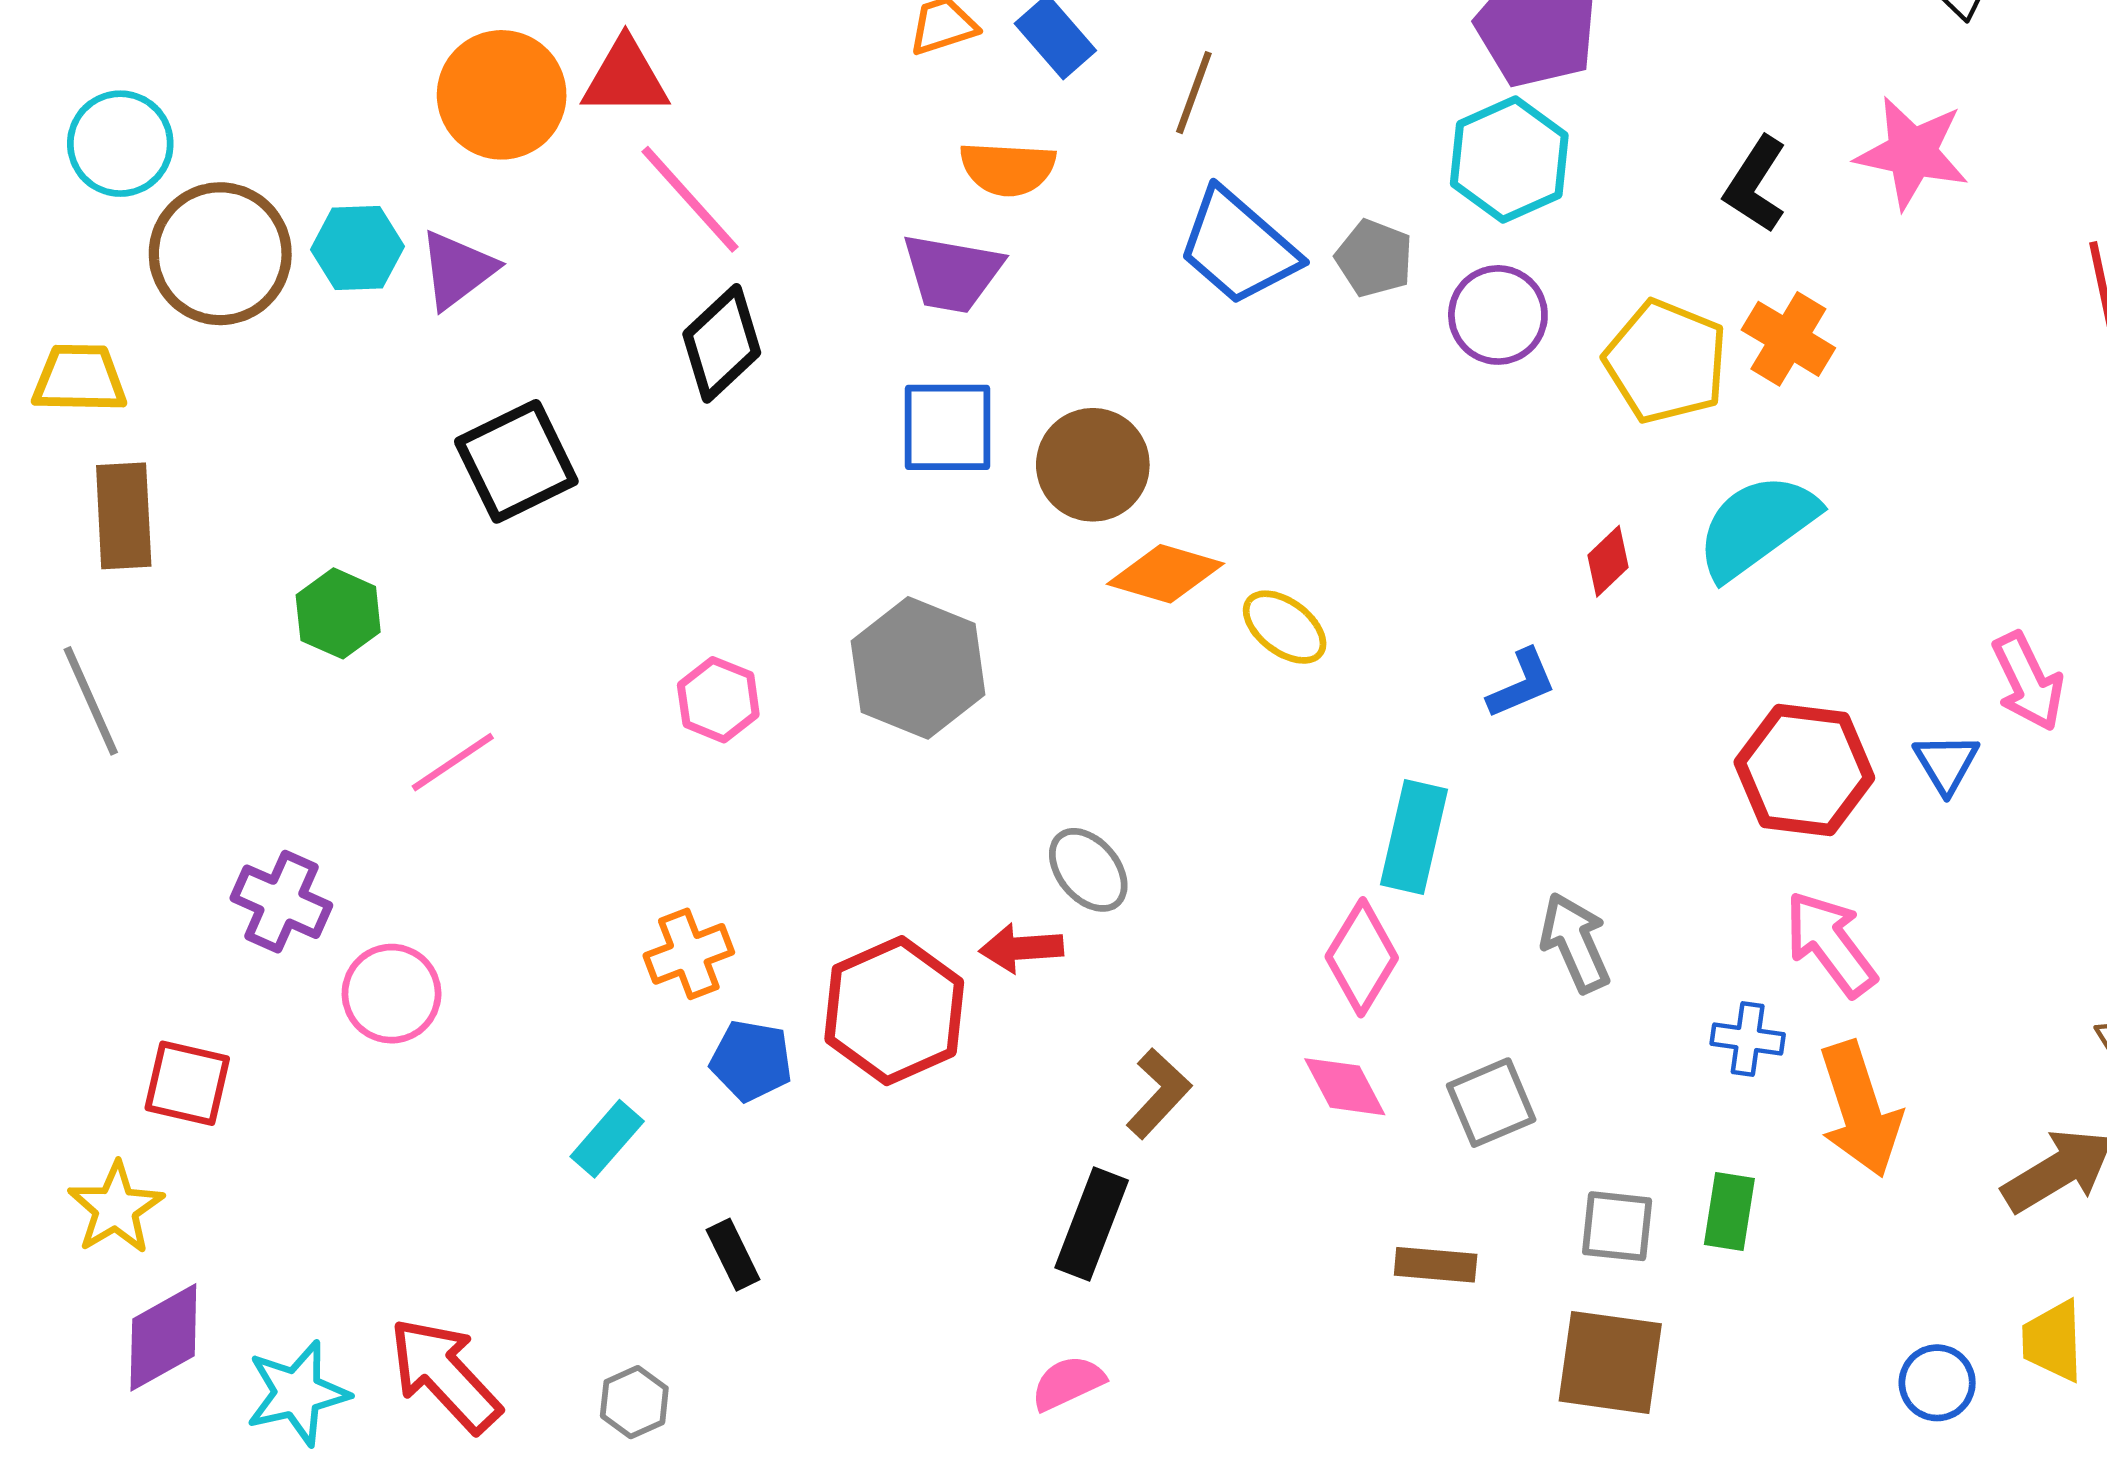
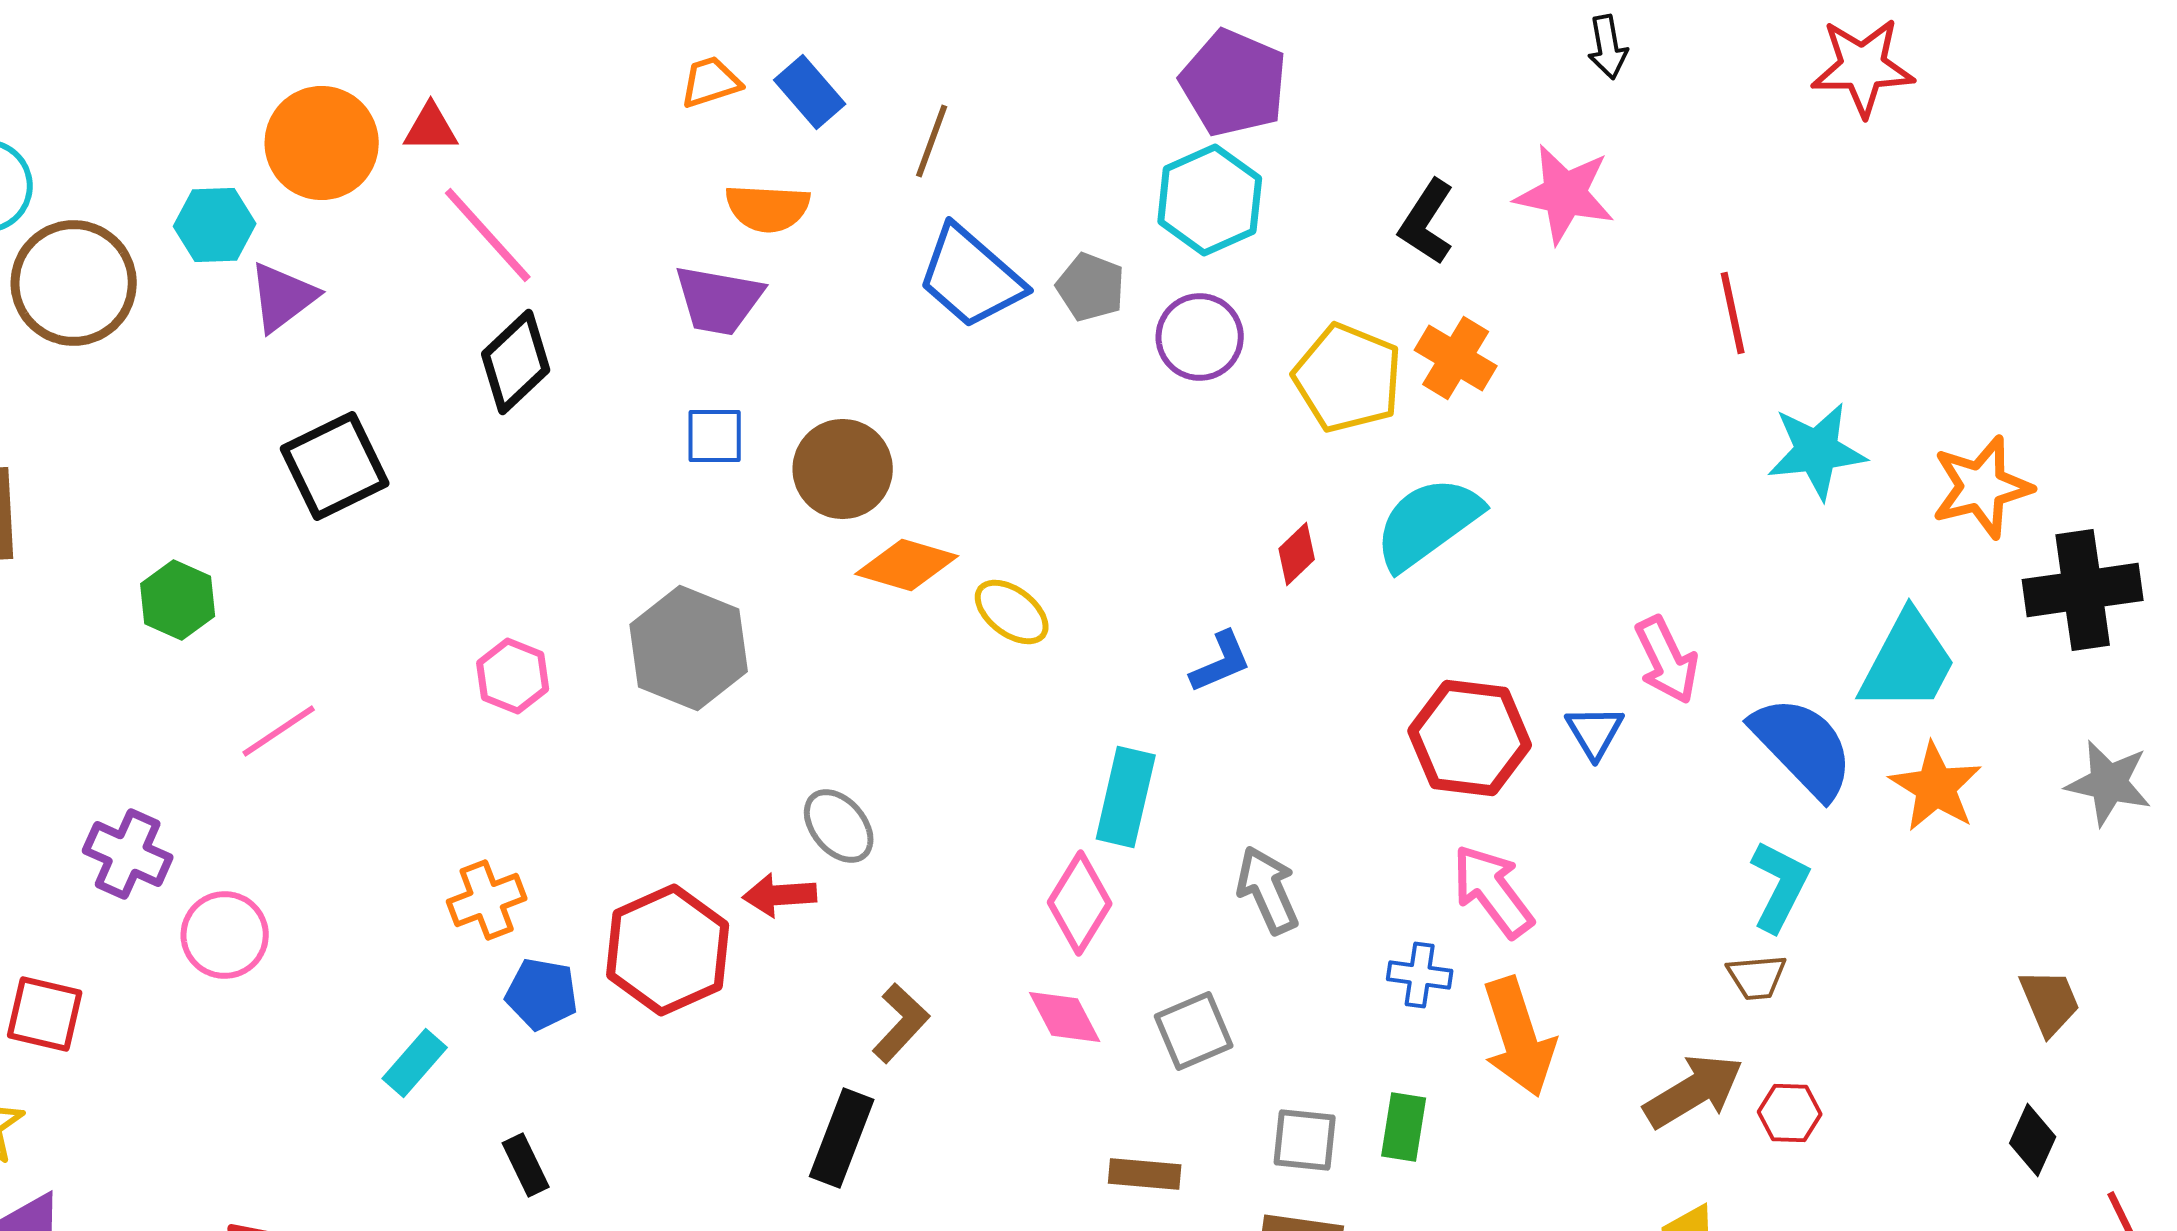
red triangle: (625, 78) -> (431, 128), size x0.7
cyan hexagon: (357, 248) -> (215, 225), moved
blue square: (948, 427) -> (715, 436), size x0.7

